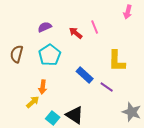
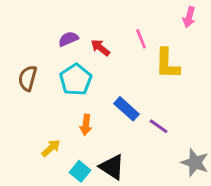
red arrow: (76, 33) -> (100, 48), moved
yellow L-shape: (117, 61) -> (167, 64), moved
orange arrow: (43, 87) -> (86, 125), moved

